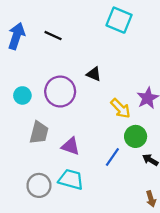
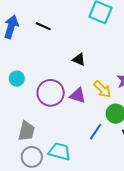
purple circle: (60, 92) -> (51, 93), moved
gray trapezoid: (39, 133) -> (26, 131), moved
purple triangle: (71, 146) -> (78, 95), moved

